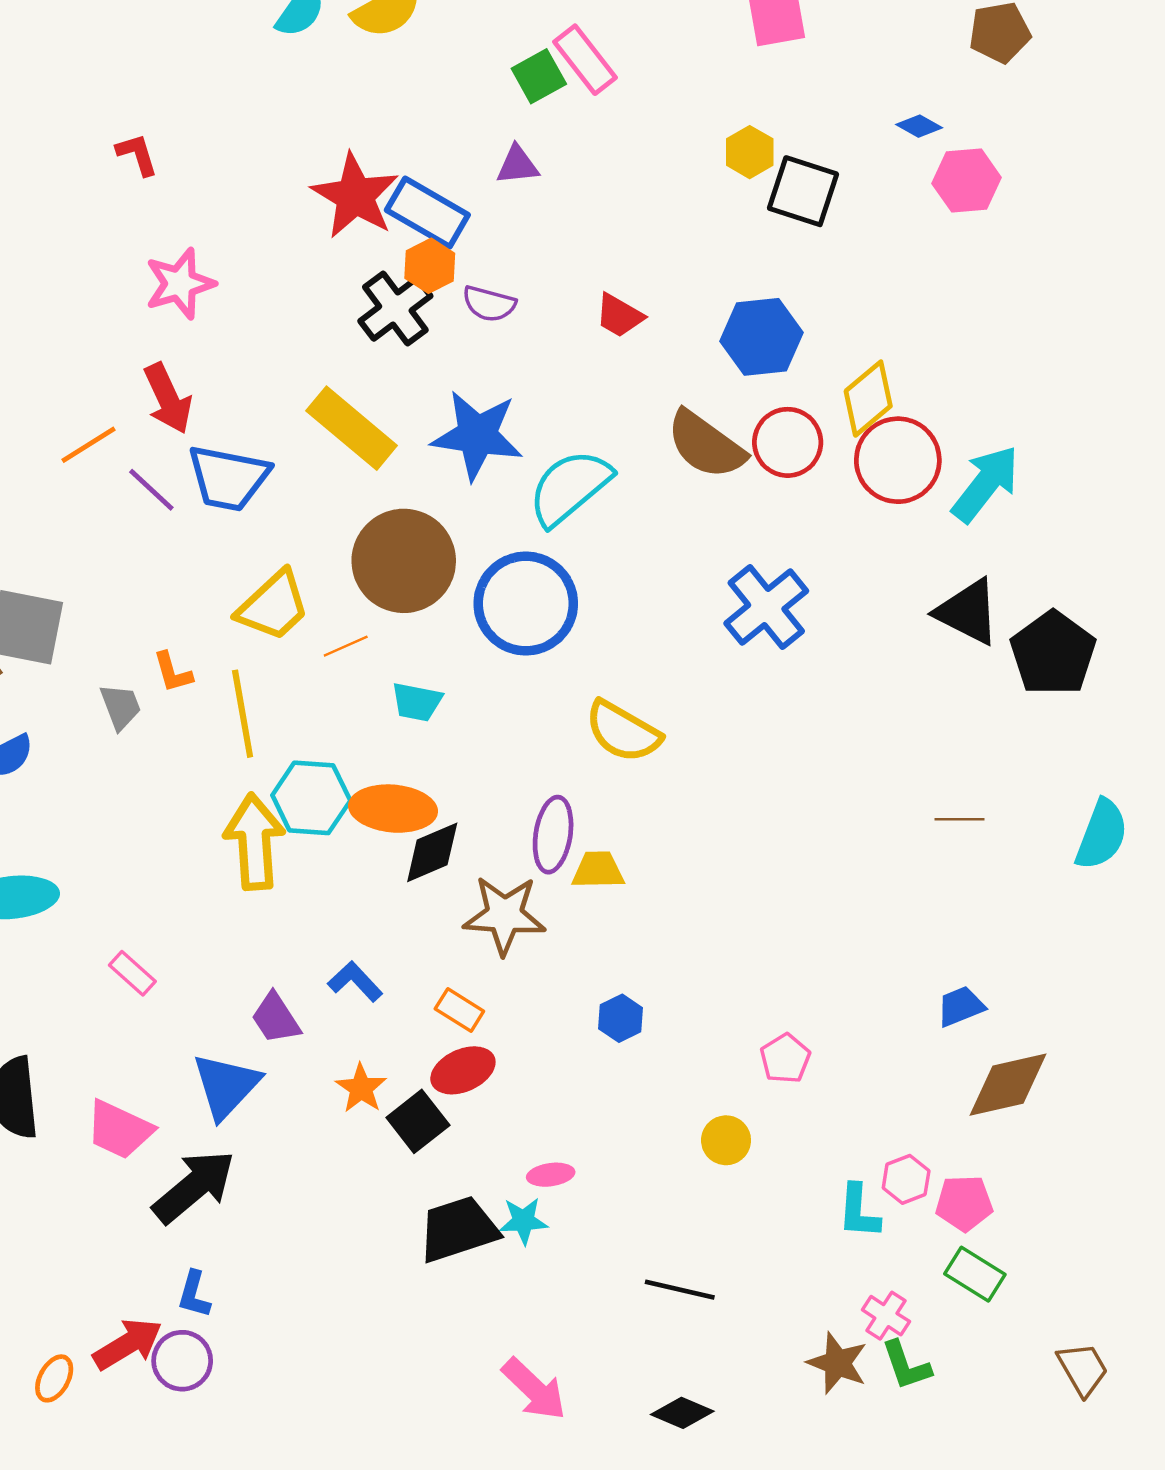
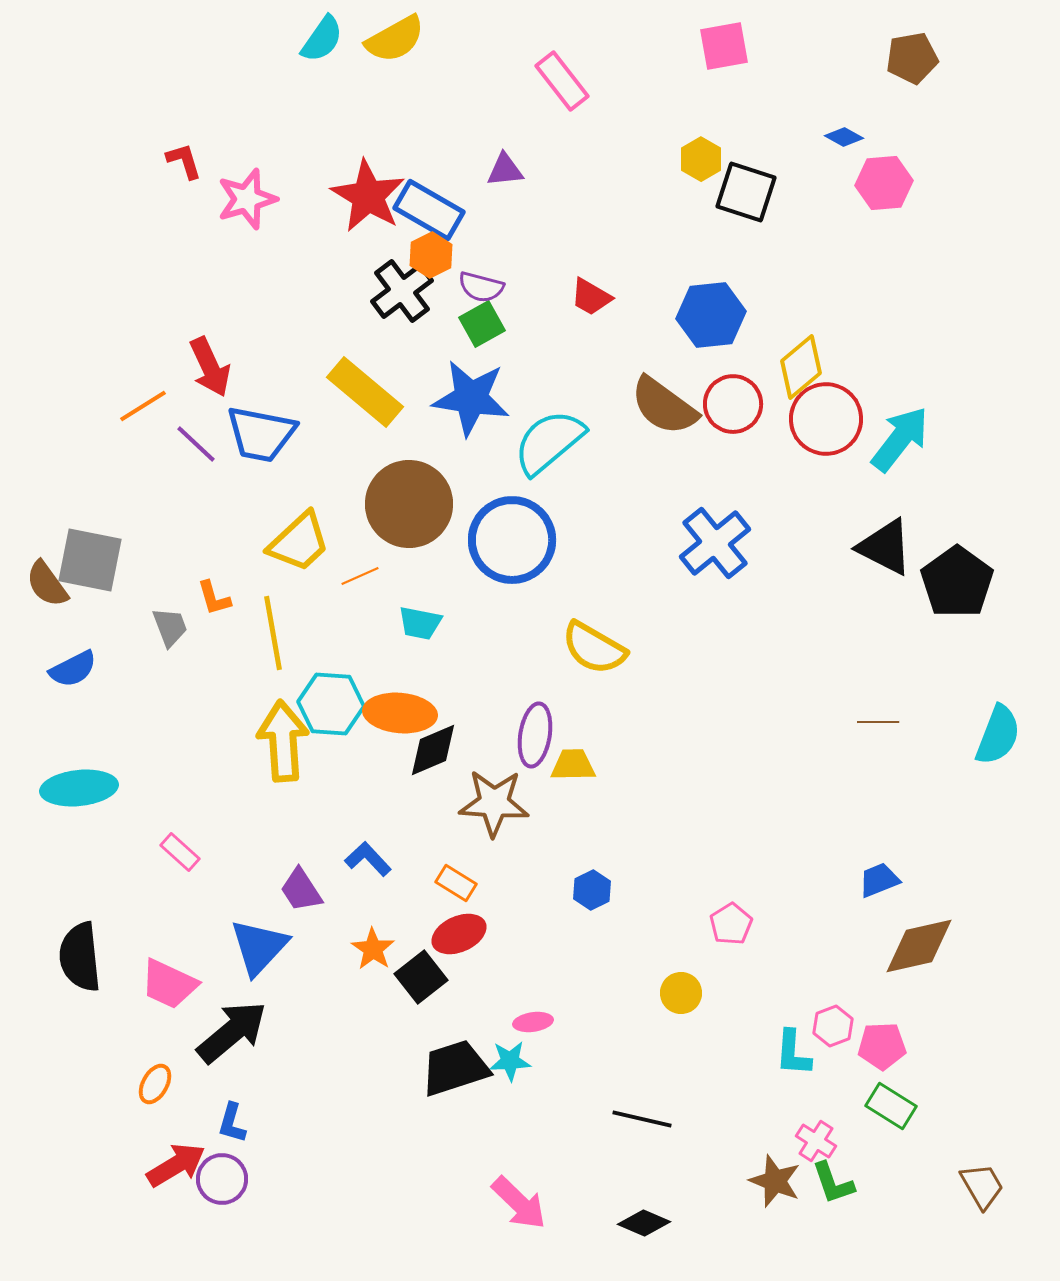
green square: (539, 76) -> (482, 324), moved
pink star: (180, 284) -> (247, 199), moved
orange ellipse: (54, 1378) -> (155, 1084), moved

